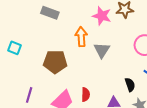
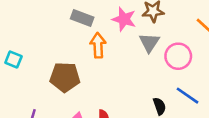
gray rectangle: (50, 13) -> (82, 18), moved
gray triangle: (102, 50) -> (149, 43), moved

